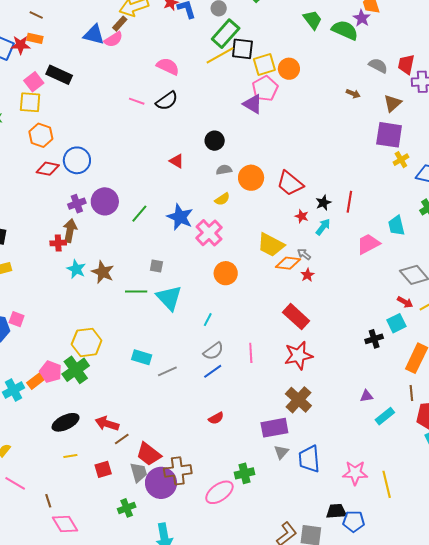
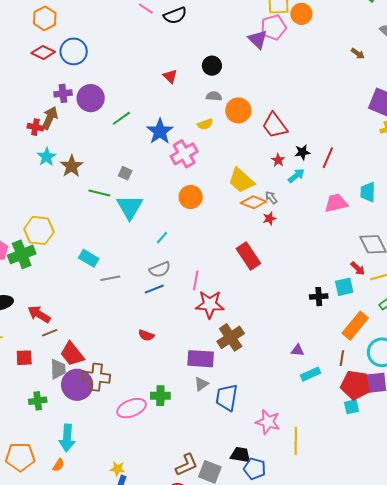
red star: (298, 355) -> (210, 304), moved
red semicircle: (216, 418) -> (146, 335), turned 35

